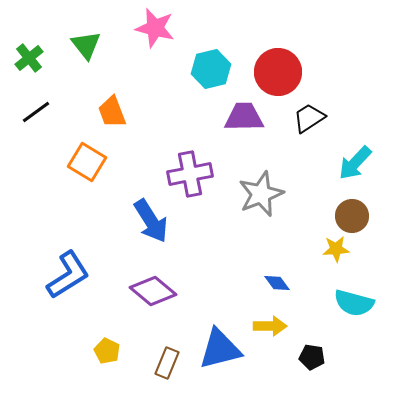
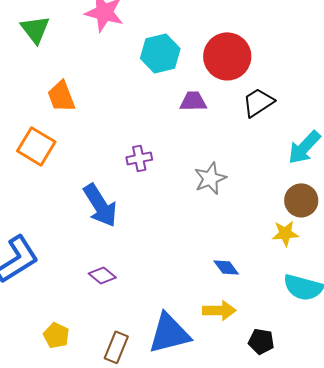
purple trapezoid: (244, 117) -> (193, 101), size x0.7
purple cross: (190, 174) -> (139, 158), size x0.6
gray star: (261, 194) -> (210, 178), size x0.7
purple diamond: (153, 291) -> (102, 275), size x0.6

